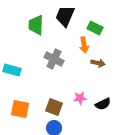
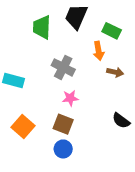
pink star: (80, 98) -> (70, 98), moved
black semicircle: (103, 104) -> (121, 121), turned 63
orange square: (20, 109) -> (23, 127), turned 30

